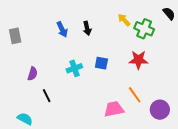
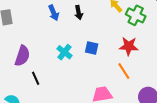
cyan cross: (74, 68) -> (64, 52), turned -35
purple semicircle: (33, 74) -> (22, 56), size x1.5
orange line: (135, 95) -> (124, 71), moved

